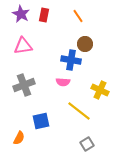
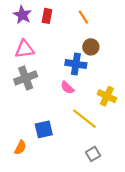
pink semicircle: (63, 82) -> (67, 88), turned 40
gray cross: (24, 85) -> (26, 78), moved

